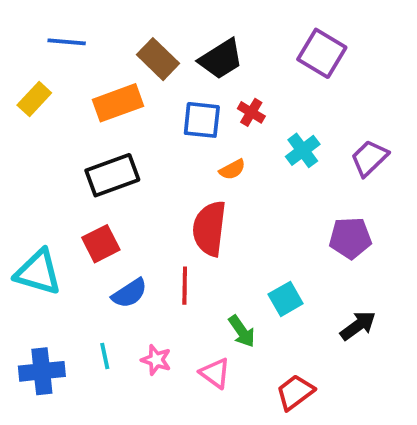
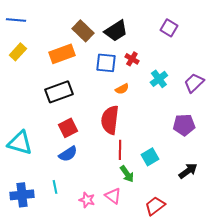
blue line: (67, 42) -> (16, 20), moved
purple square: (322, 53) -> (169, 28), size x0.7
red square: (101, 244) -> (68, 128), moved
red line: (185, 286) -> (120, 150), moved
pink star: (156, 360) -> (87, 200), moved

